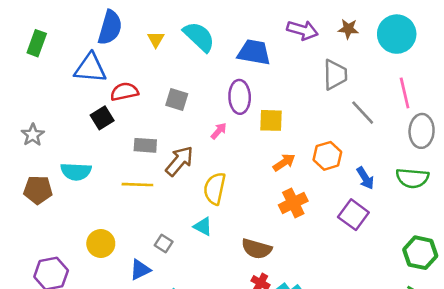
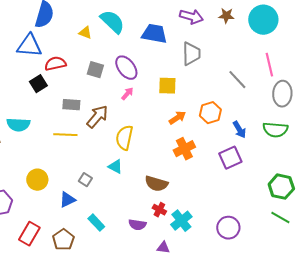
yellow triangle: (156, 39) -> (85, 33), moved, turned -40
gray trapezoid: (335, 75) -> (191, 54), moved
purple ellipse: (240, 97) -> (126, 68), moved, turned -35
purple square: (353, 215) -> (230, 158), turned 30

